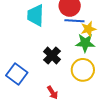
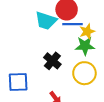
cyan trapezoid: (35, 15) -> (46, 21), moved, turned -70
blue square: (17, 74) -> (18, 82), turned -35

